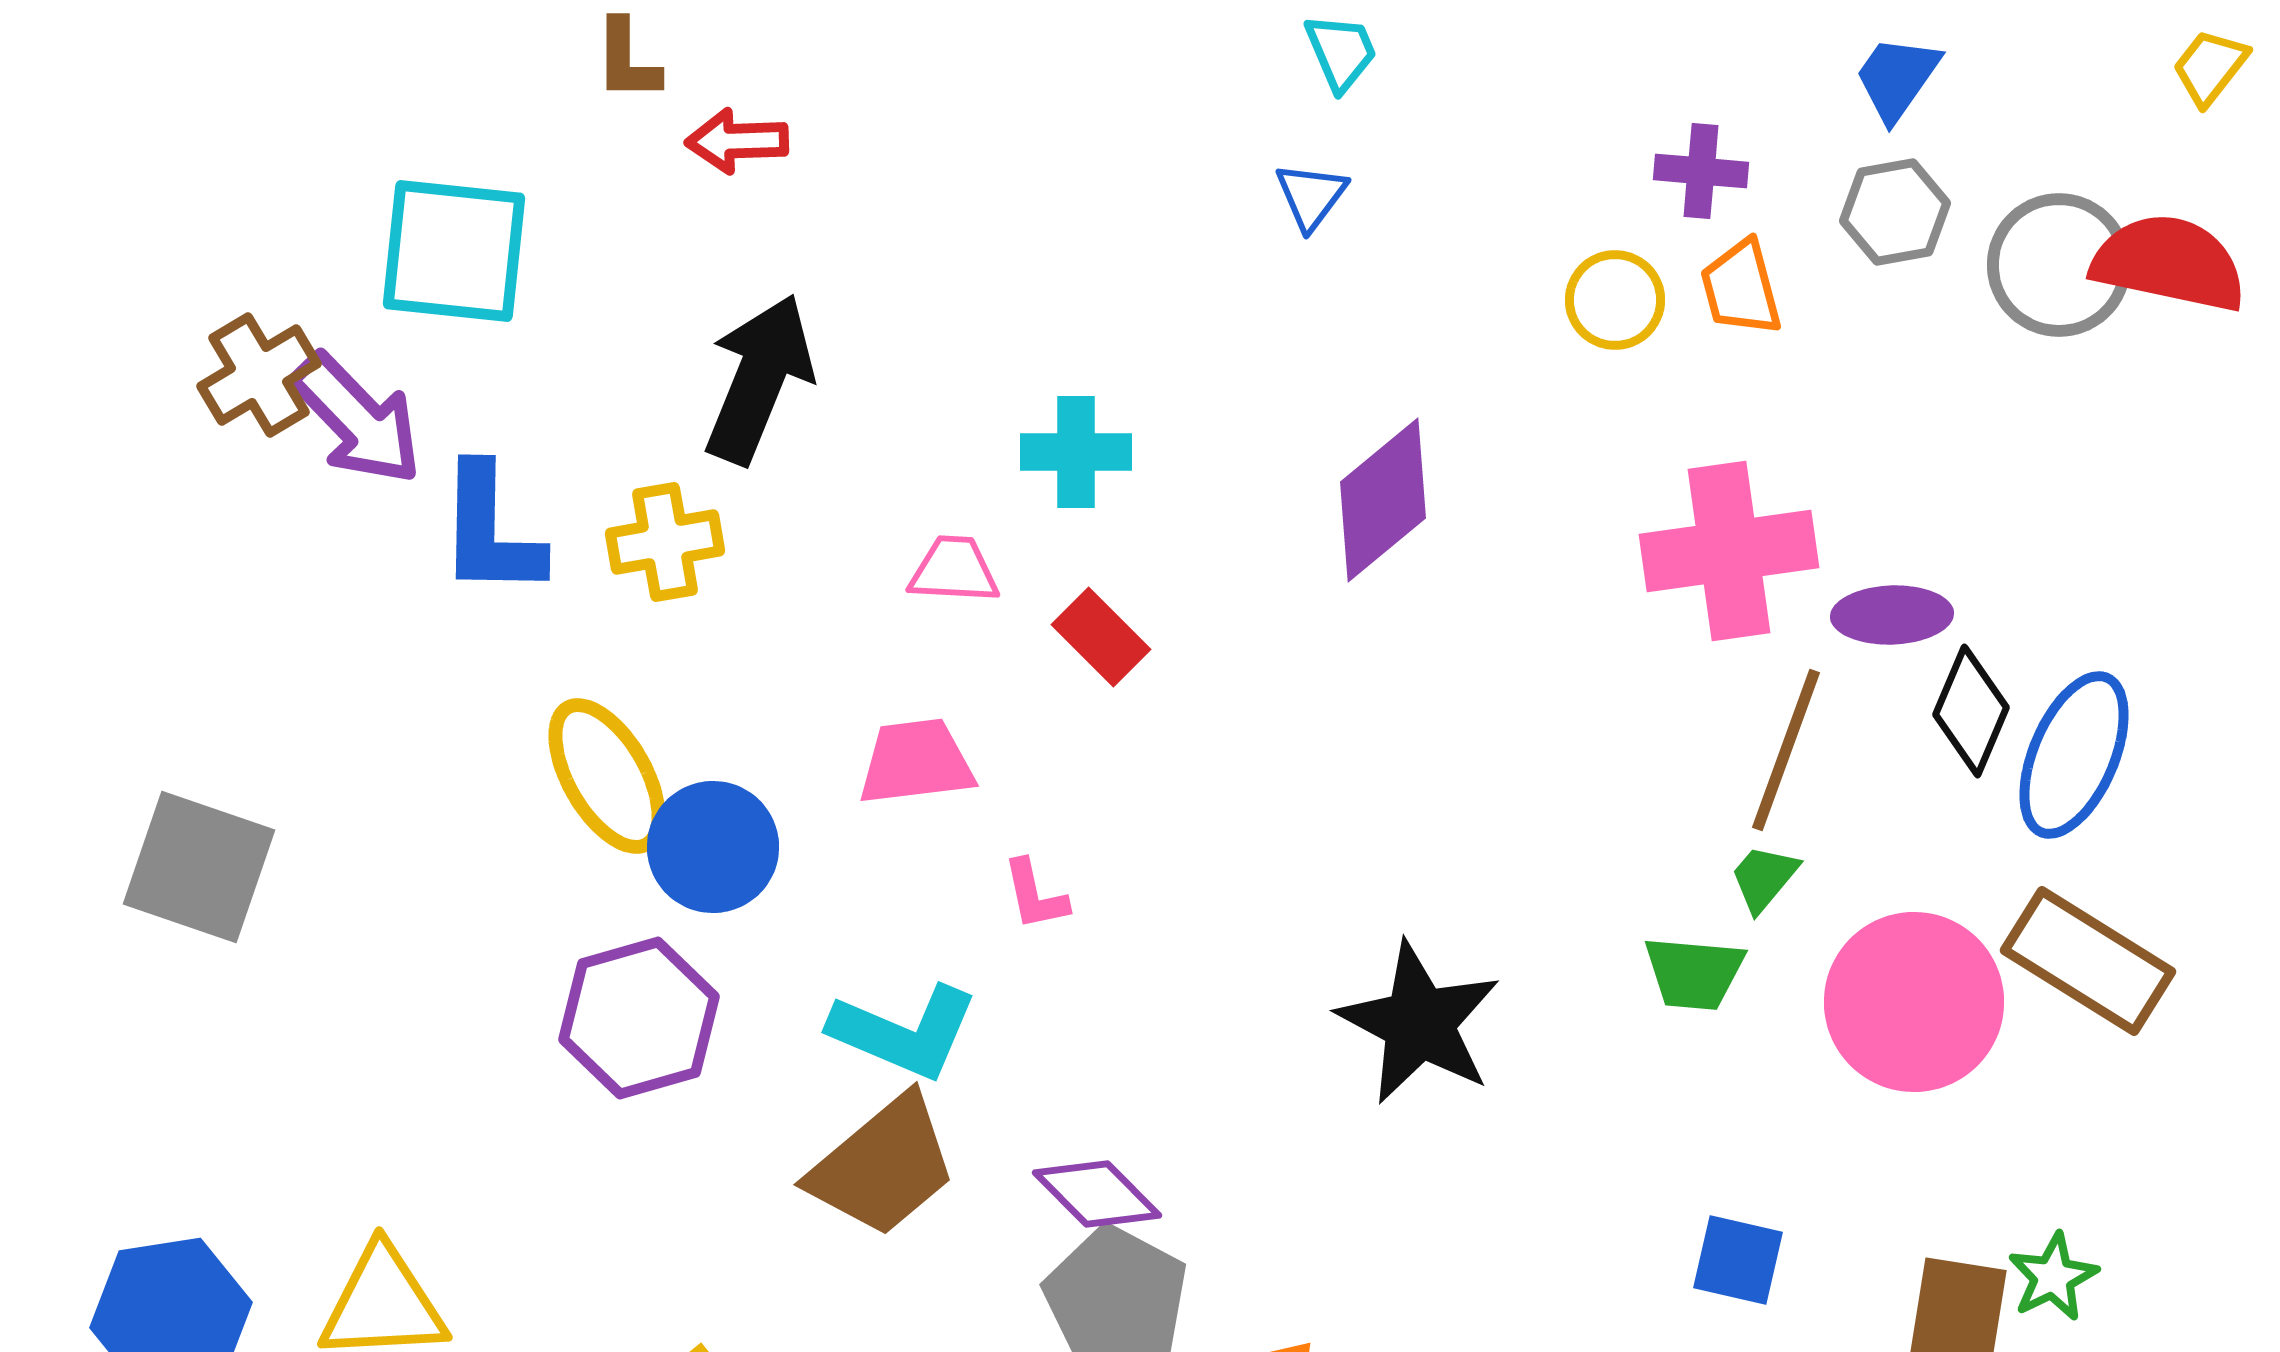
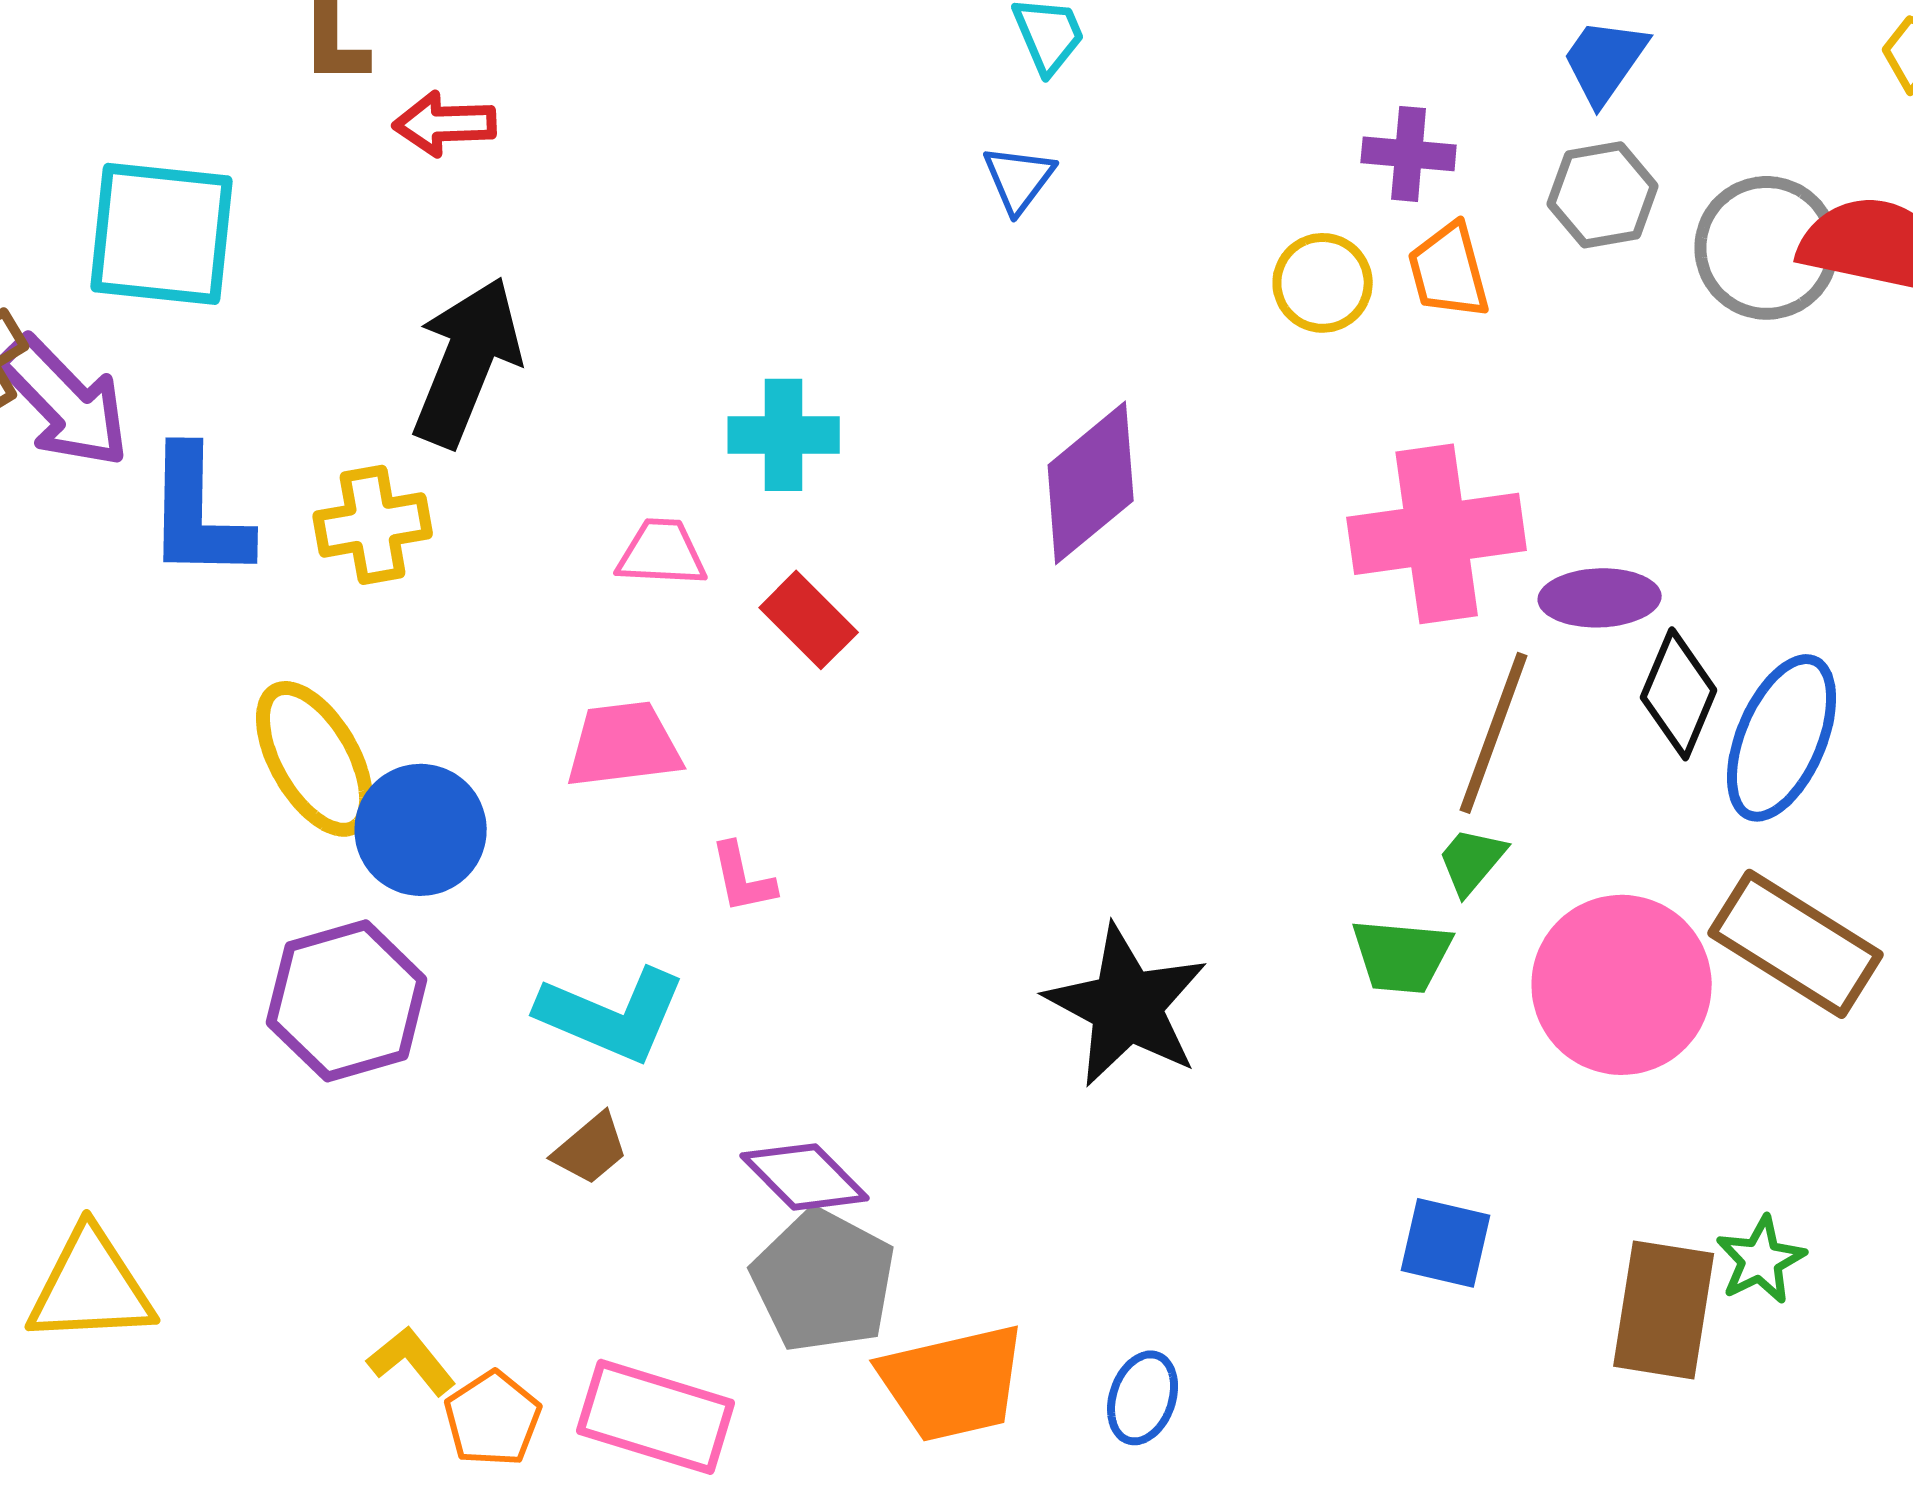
brown trapezoid: (883, 1166) -> (591, 1149), size x0.5

